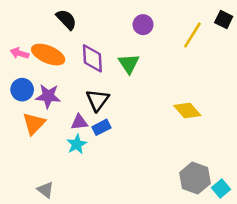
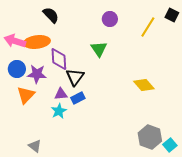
pink arrow: (20, 53) -> (15, 41), size x1.5
orange ellipse: (48, 55) -> (37, 42), turned -30
purple diamond: (92, 58) -> (59, 59), moved

